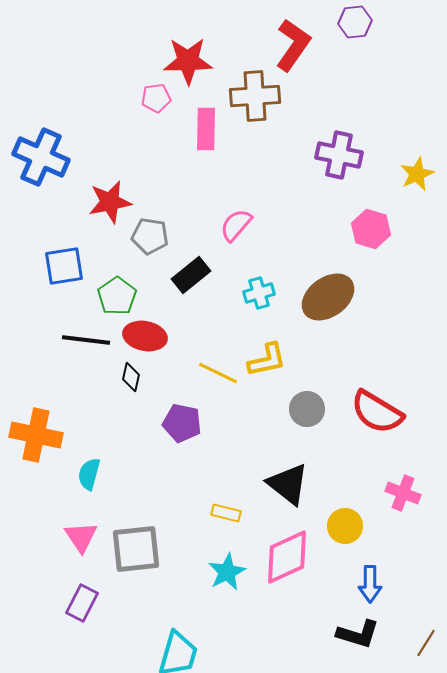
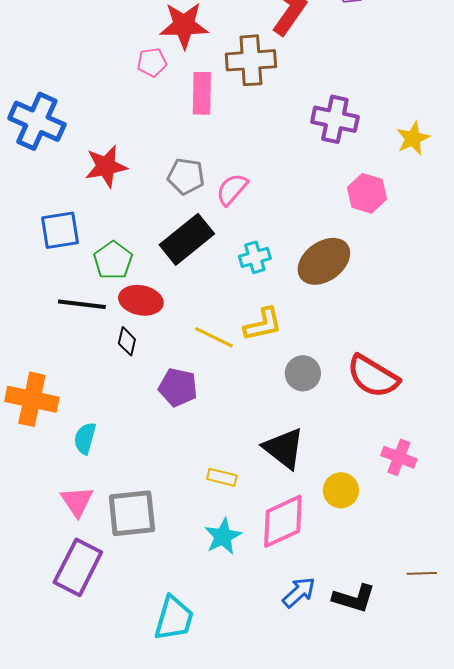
gray pentagon: (150, 236) -> (186, 176), moved
black rectangle: (191, 275) -> (187, 239), size x1.4
blue arrow: (370, 584) -> (299, 592), moved, turned -132
purple rectangle: (82, 603) -> (78, 567), size x1.5
brown line: (426, 643) -> (422, 573), moved, turned 56

